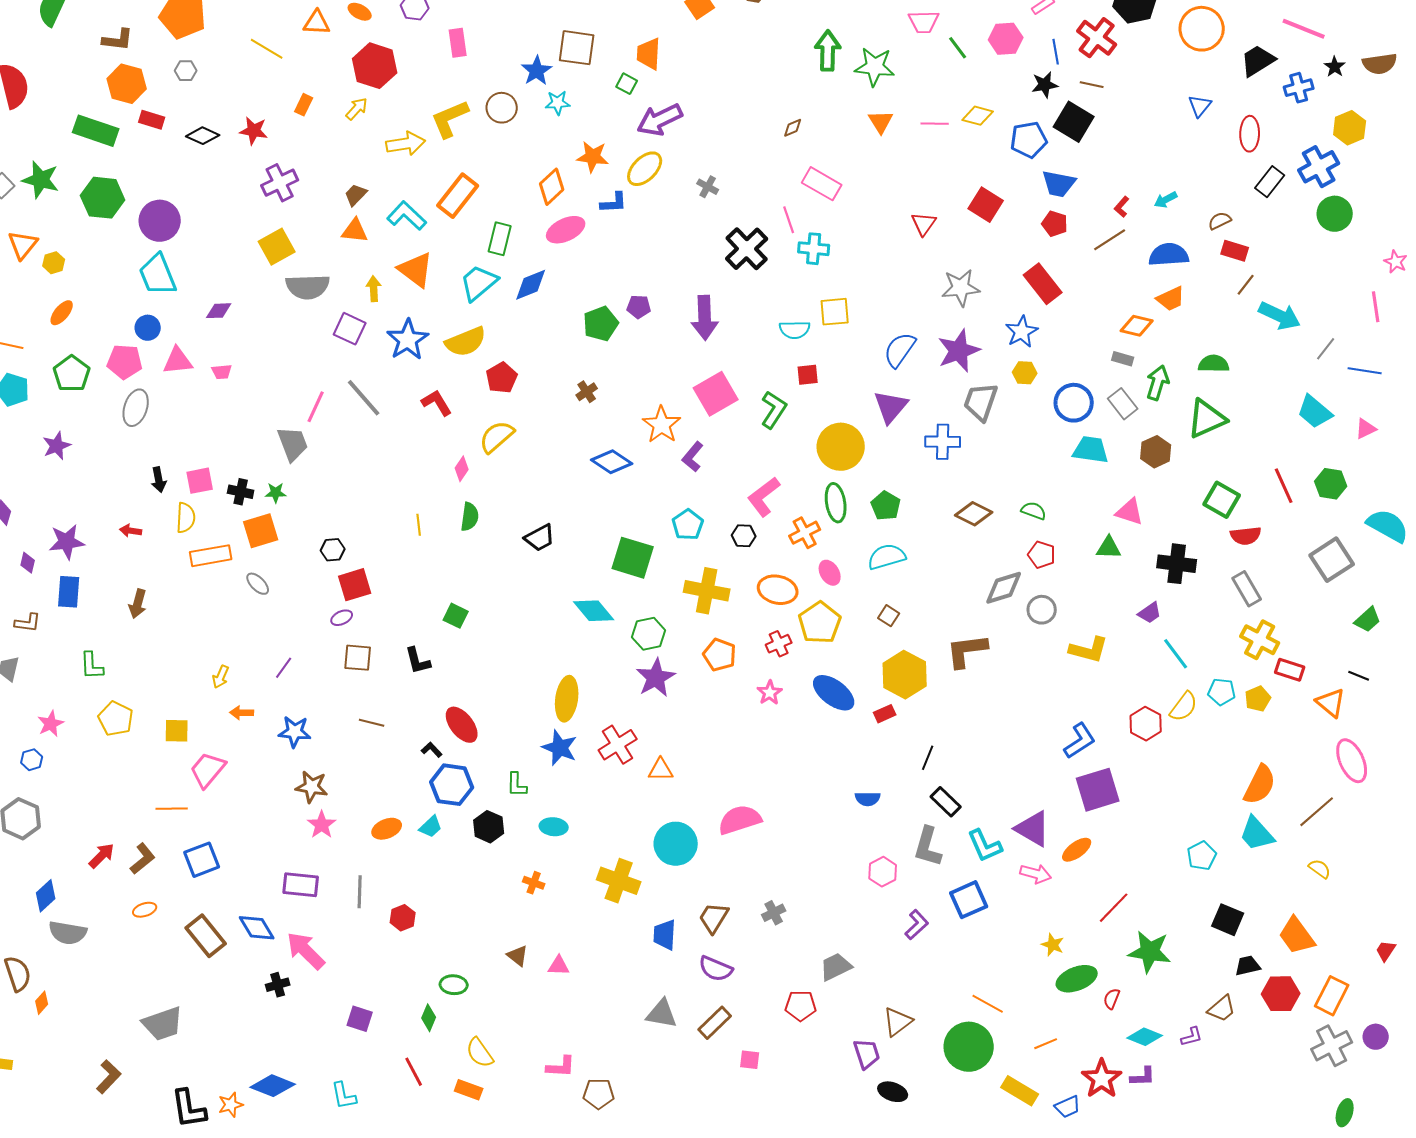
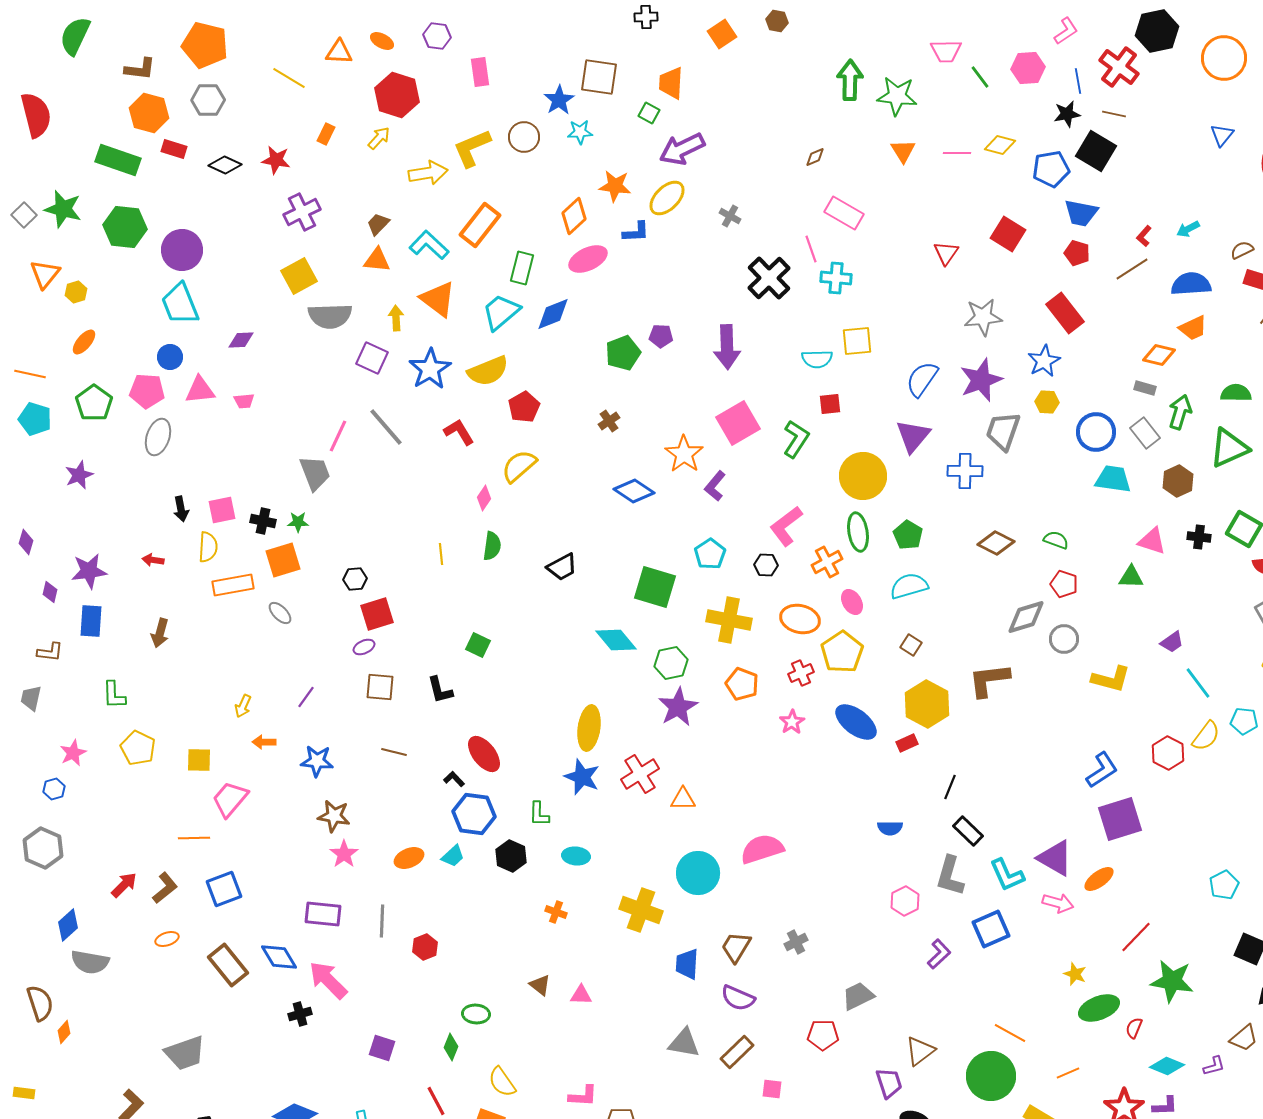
gray hexagon: (186, 71) -> (208, 100), size x1.5
black cross: (1177, 564) -> (1199, 537), moved, size x0.6

